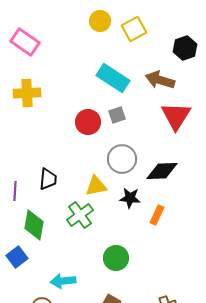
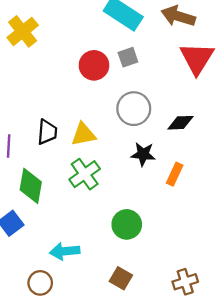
yellow cross: (27, 93) -> (23, 31), turned -36
black diamond: (162, 171) -> (181, 123), size x0.7
yellow triangle: (96, 186) -> (83, 134), moved

